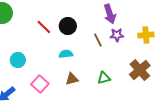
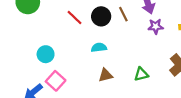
brown line: (98, 40) -> (123, 14), moved
pink square: (40, 84) -> (56, 81), moved

